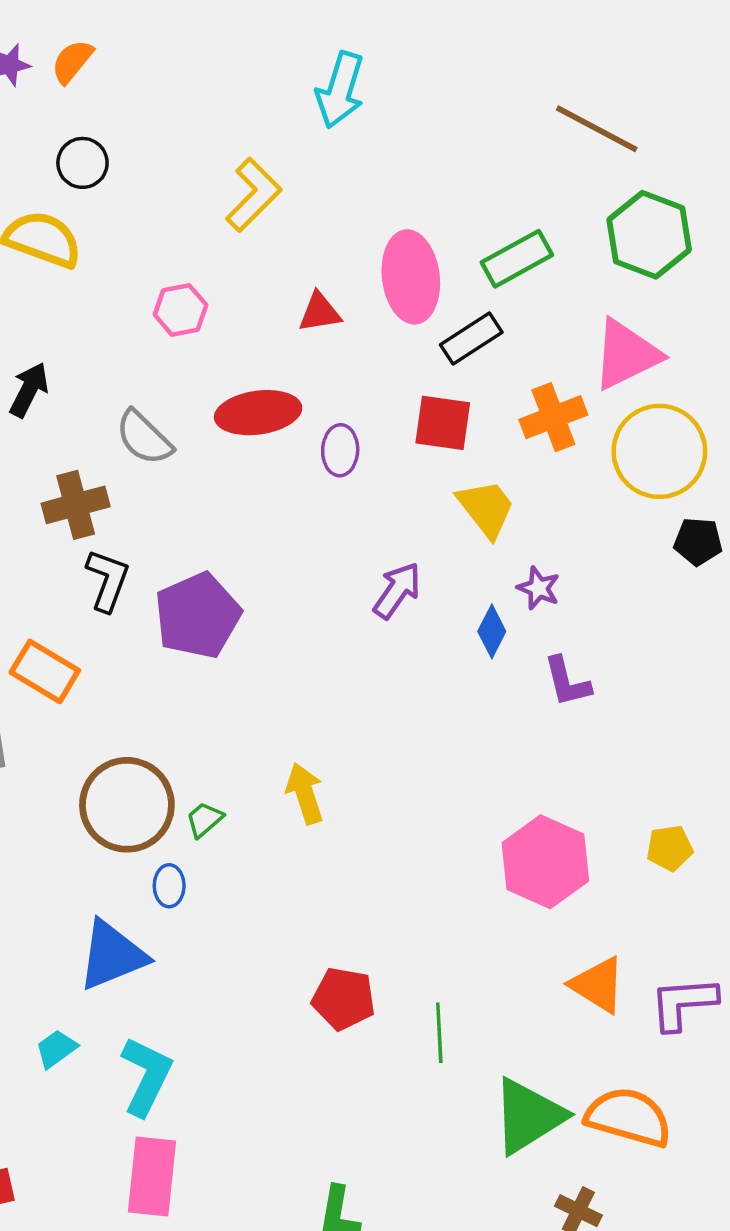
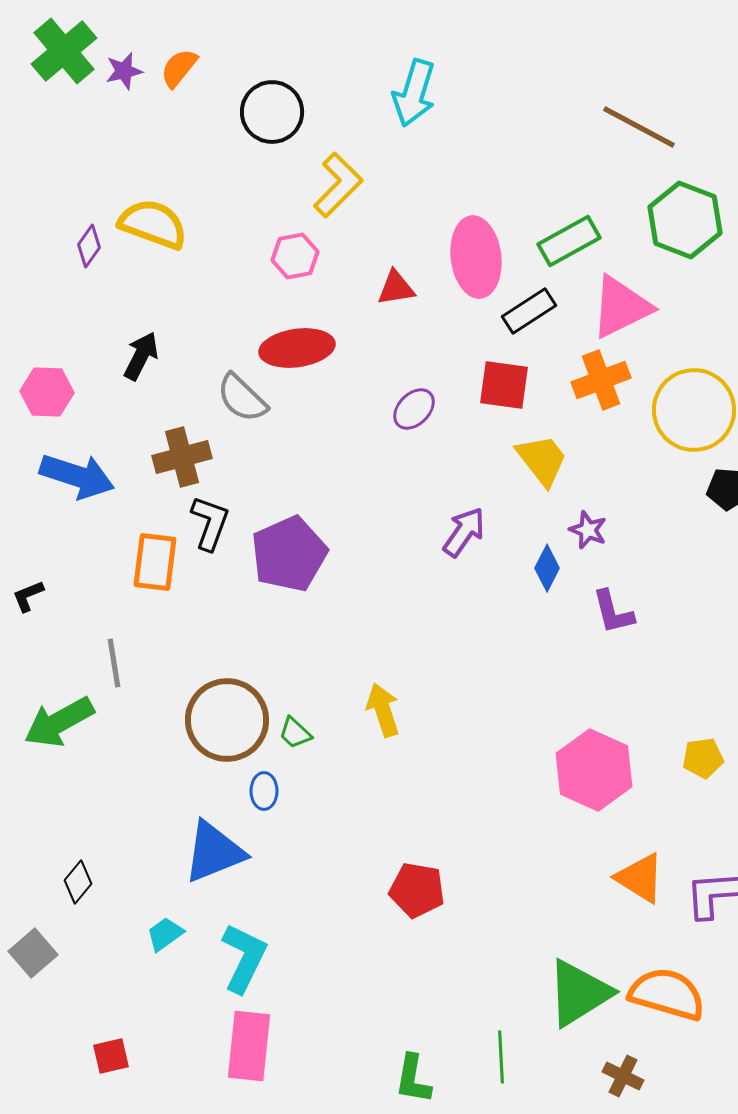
black circle: (82, 163) -> (272, 112), moved, size x1.4
pink hexagon: (181, 310) -> (295, 256), moved
pink triangle: (626, 354) -> (621, 307), moved
red ellipse: (258, 413) -> (297, 348), moved
purple ellipse: (340, 450) -> (414, 409), turned 42
orange rectangle: (45, 671) -> (155, 562), moved, turned 66
green trapezoid: (204, 820) -> (295, 733), turned -96
green line: (439, 1033) -> (501, 1057), moved

